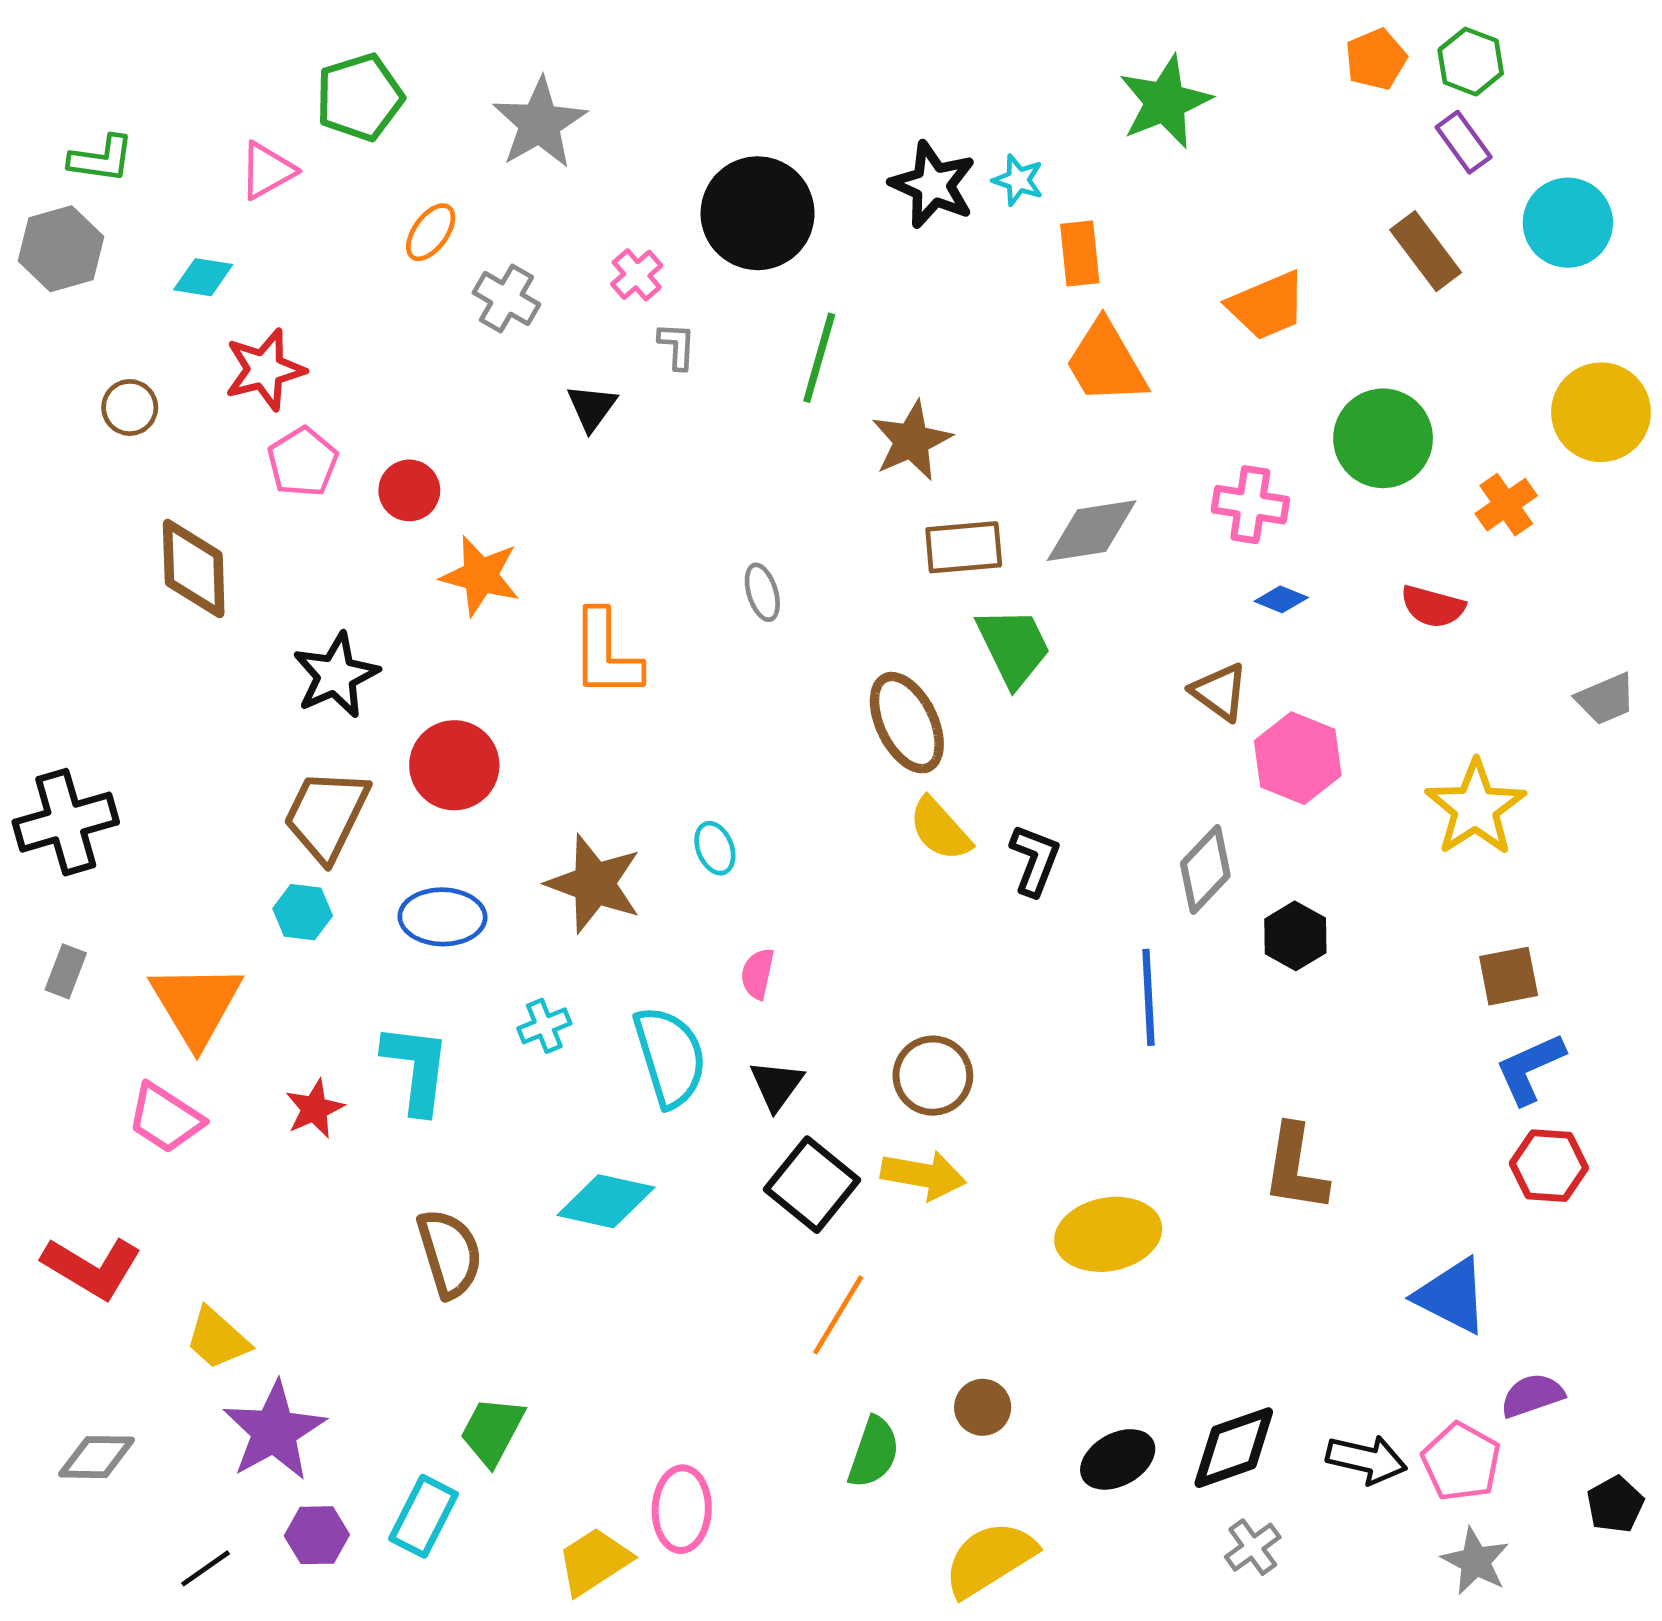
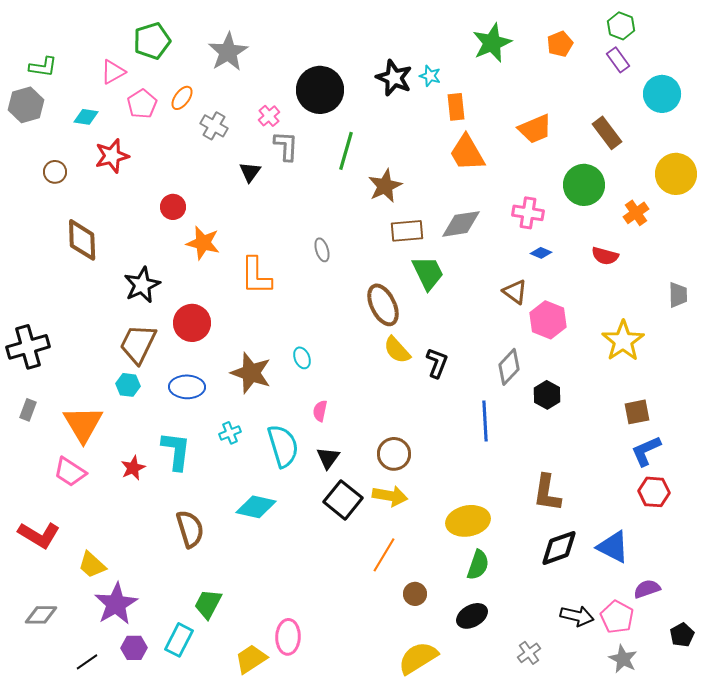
orange pentagon: (1376, 59) -> (560, 44), moved
brown rectangle: (1426, 251) -> (607, 133), moved
gray L-shape: (677, 346) -> (286, 146), size x1.5
pink pentagon: (303, 462) -> (142, 104), moved
gray trapezoid: (1606, 699) -> (678, 295), turned -68
orange line: (838, 1315) -> (384, 555), moved
black diamond: (1234, 1448) -> (559, 548), moved
green semicircle: (874, 1452) -> (478, 565), moved

